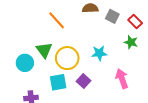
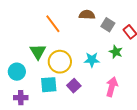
green star: (131, 42) -> (116, 52), moved
cyan circle: (25, 63) -> (17, 72), moved
pink arrow: (122, 79) -> (112, 87), turned 30

